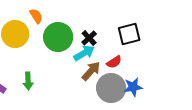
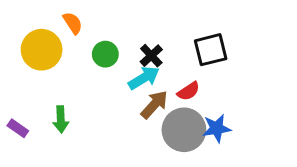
green circle: (58, 37) -> (105, 54), size x0.6

